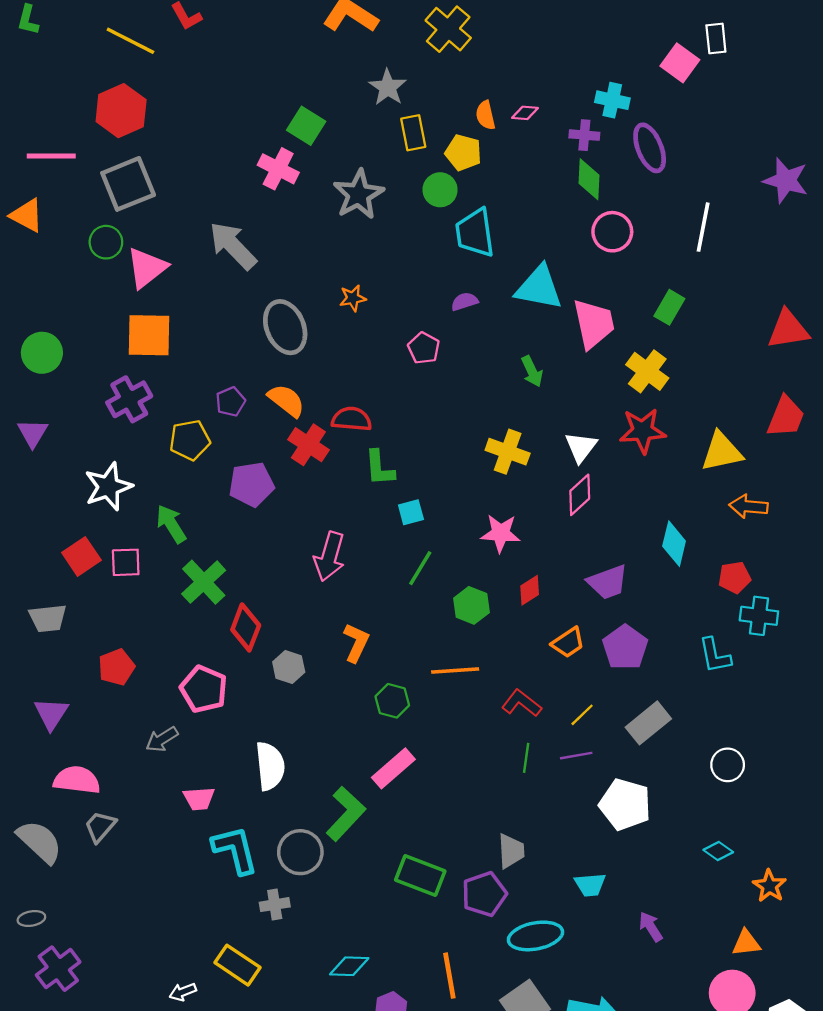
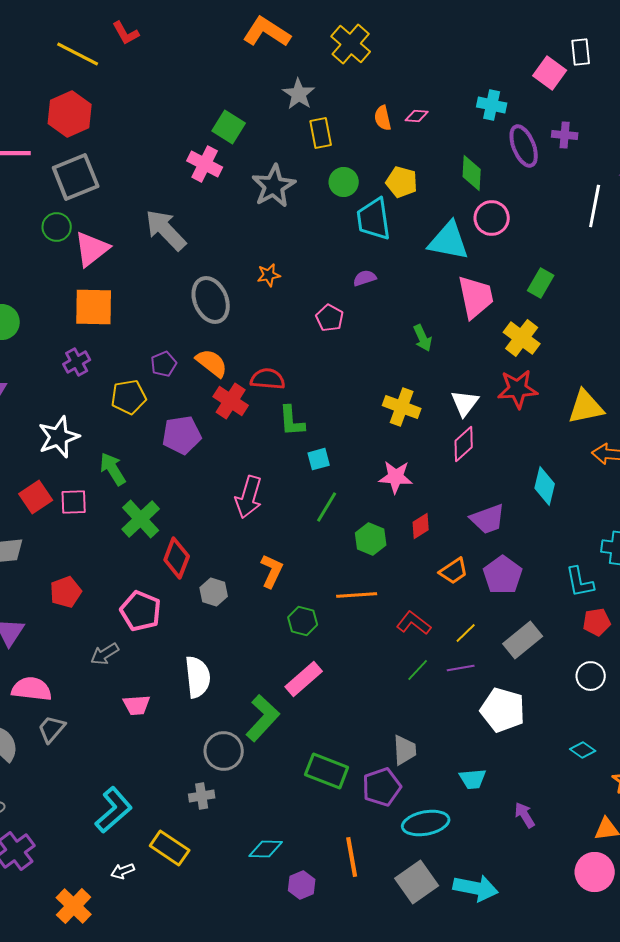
purple cross: (584, 135) -> (565, 135), moved
yellow pentagon: (463, 153) -> (402, 182), moved
white line: (703, 227) -> (595, 206), moved
cyan triangle: (539, 288) -> (449, 241), moved
purple cross: (129, 399) -> (77, 362), size x0.7
red pentagon: (735, 577) -> (597, 622), moved
green line: (526, 758) -> (418, 670), turned 35
cyan L-shape: (235, 850) -> (114, 810), moved, turned 63

